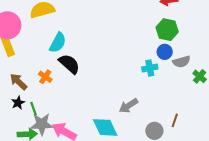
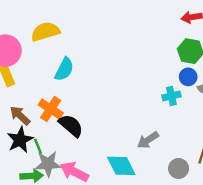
black semicircle: (69, 64) -> (71, 126), moved
orange cross: (45, 77) -> (51, 109), size x1.5
black star: (18, 103) -> (20, 140), size x1.6

